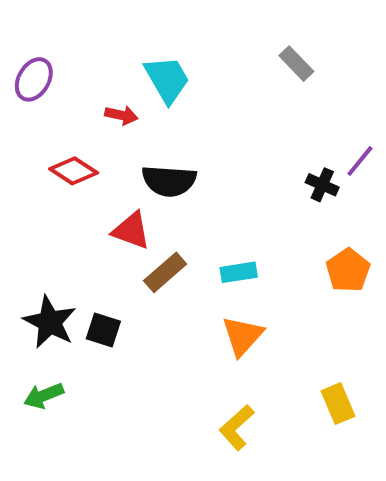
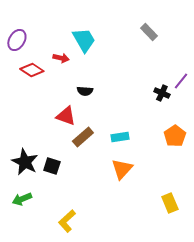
red diamond: (74, 171) -> (32, 70), moved
black semicircle: (169, 181) -> (85, 91), size x0.6
yellow L-shape: (237, 427) -> (67, 221), moved

